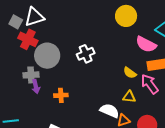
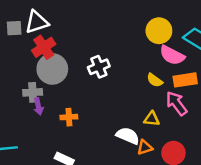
yellow circle: (126, 16) -> (159, 31), moved
gray square: (16, 22) -> (14, 28), turned -32
red cross: (28, 39) -> (44, 47), moved, turned 30
yellow semicircle: (130, 73) -> (155, 80), moved

